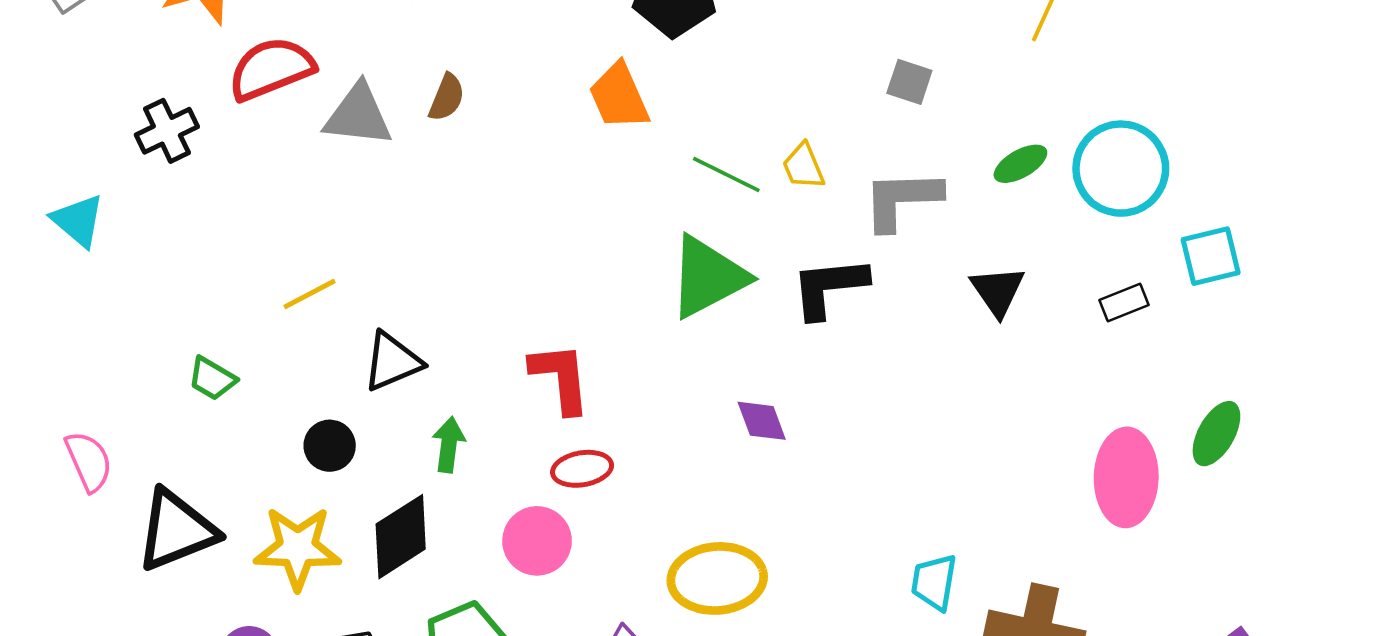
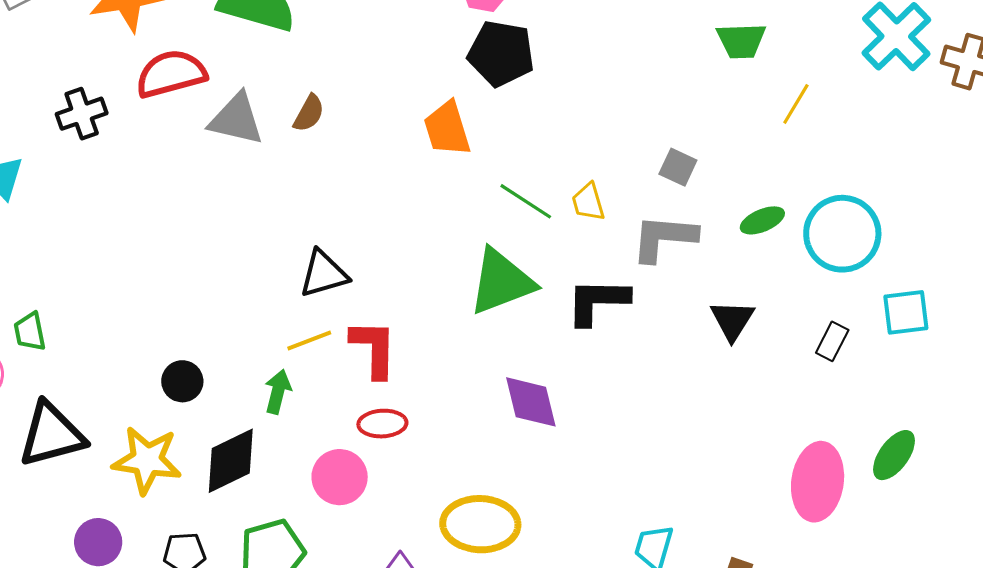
gray square: (909, 82) -> (678, 167), moved
yellow line: (310, 294) -> (309, 341), moved
black rectangle: (1124, 303) -> (832, 341), turned -48
black triangle: (392, 362) -> (324, 274), moved
green trapezoid: (212, 379) -> (30, 332), moved, turned 42
purple diamond: (762, 421) -> (531, 402), size x1.4

